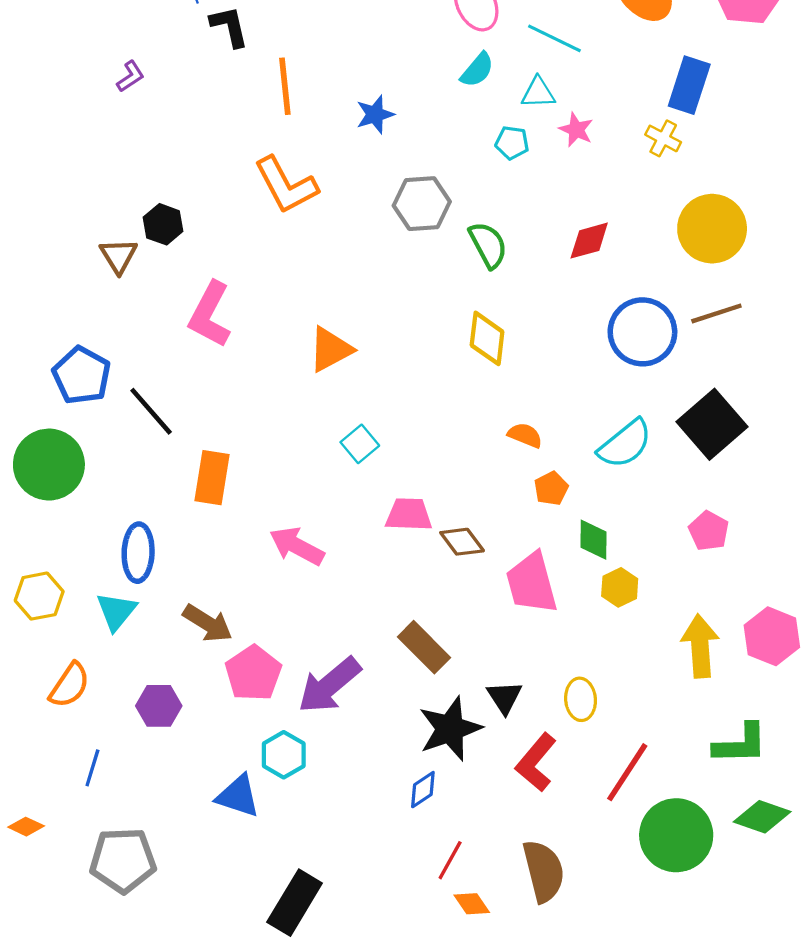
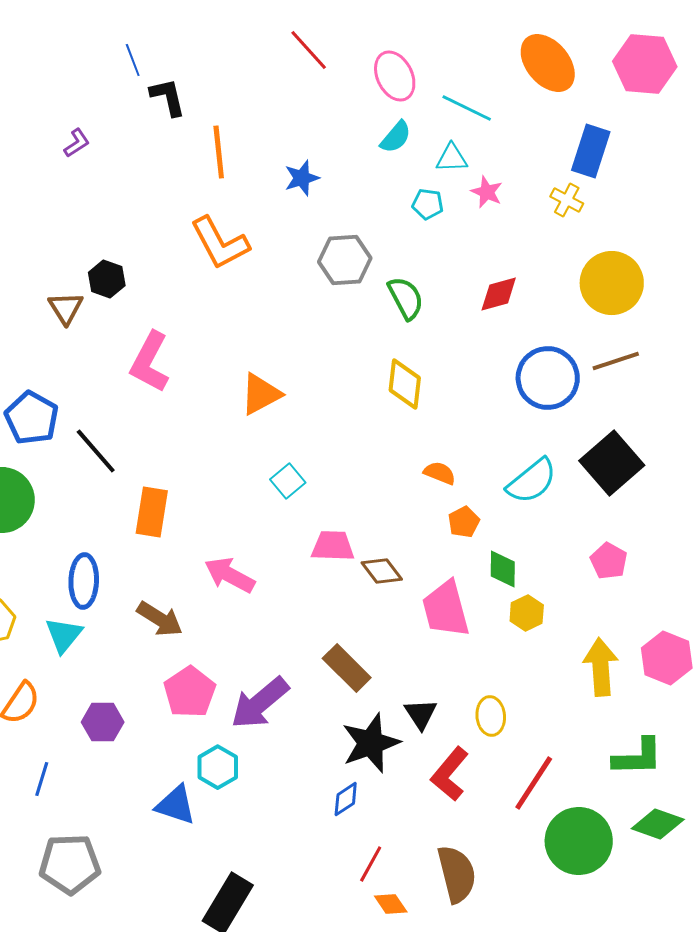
brown arrow: (208, 623) -> (160, 619), moved

